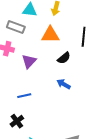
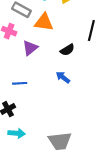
orange triangle: (50, 35) -> (44, 22), moved

